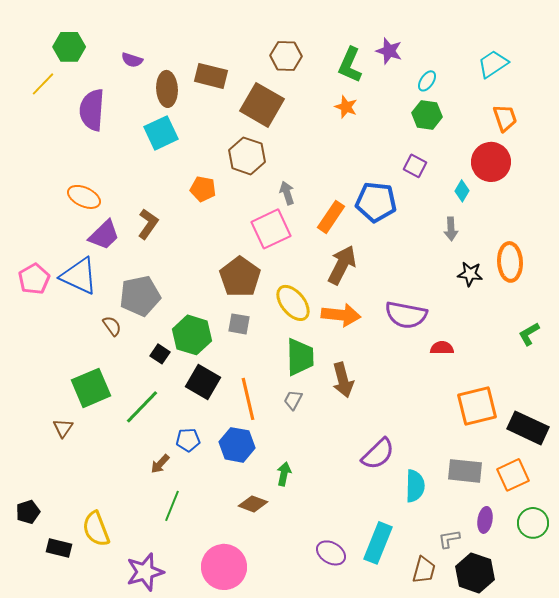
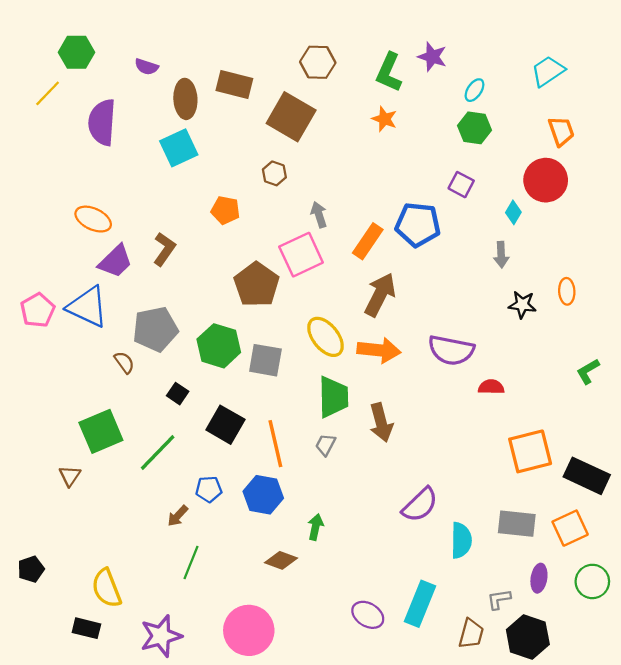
brown hexagon: (247, 156) -> (274, 173), size x0.6
orange ellipse: (510, 262) -> (567, 291), size x0.6
brown pentagon: (240, 277) -> (257, 285), moved
gray square: (239, 324) -> (265, 360), size x1.4
green hexagon: (192, 335) -> (219, 346), moved
black rectangle: (59, 548) -> (86, 628), moved

